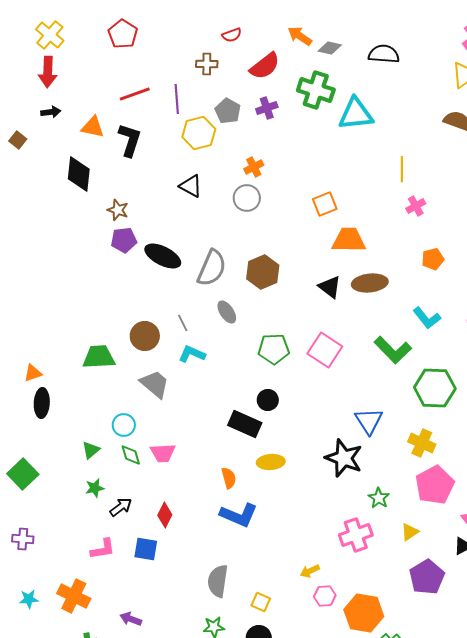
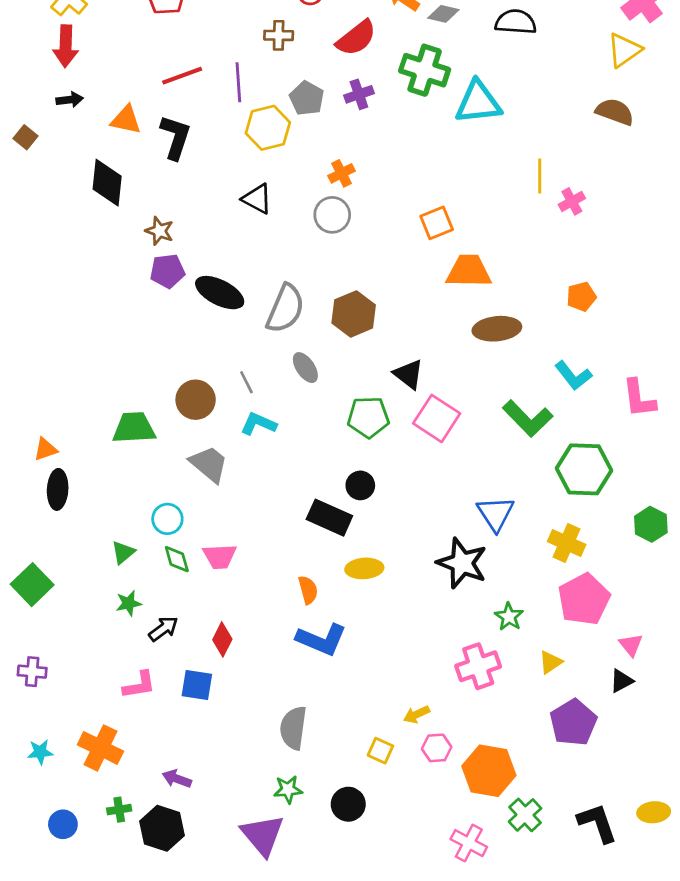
pink cross: (416, 206) -> (572, 201), moved
black triangle: (330, 287) -> (409, 374), moved
yellow square: (261, 602) -> (380, 751), moved

